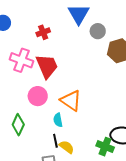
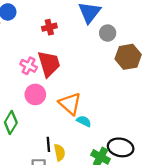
pink cross: (22, 60) -> (29, 66), moved, size x0.7
cyan semicircle: (58, 120) -> (84, 121), moved, turned 120
yellow semicircle: (67, 147) -> (60, 152), turned 35

